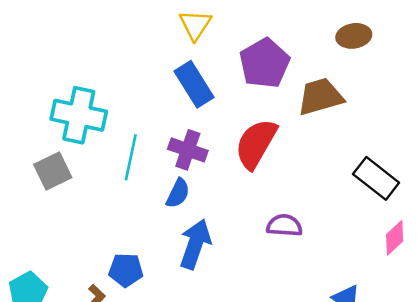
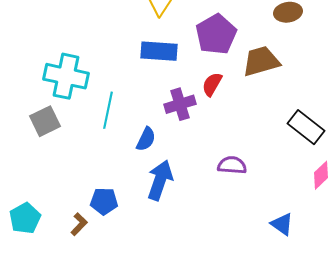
blue rectangle: (194, 84) -> (159, 51), turned -54
red semicircle: (256, 144) -> (212, 84), moved, size x0.6
purple cross: (188, 150) -> (180, 104), moved, turned -36

